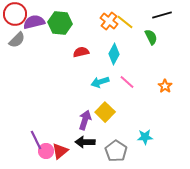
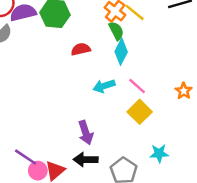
green semicircle: (151, 37) -> (116, 31), moved
yellow square: (105, 112) -> (140, 112), moved
purple arrow: (85, 120) -> (86, 133), turned 144
purple line: (36, 140) -> (26, 157), turned -30

